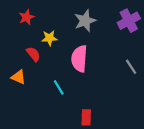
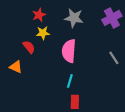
red star: (26, 17) -> (39, 15), moved
gray star: (85, 21) -> (74, 18), turned 30
cyan line: (59, 87) -> (70, 81), moved, turned 48

